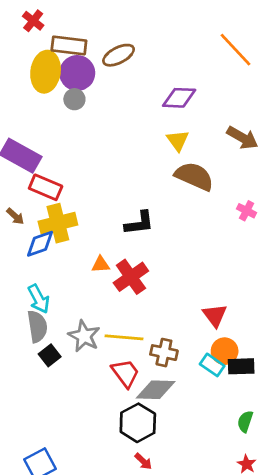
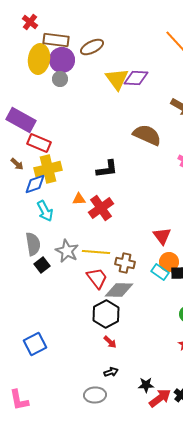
yellow triangle: (178, 141) -> (117, 79), moved, size x1.4
cyan arrow: (39, 299) -> (45, 211), moved

